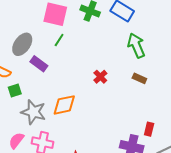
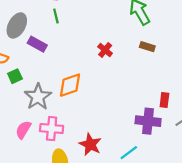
green line: (59, 40) -> (56, 16), turned -40
gray star: (33, 112) -> (38, 97), turned 30

